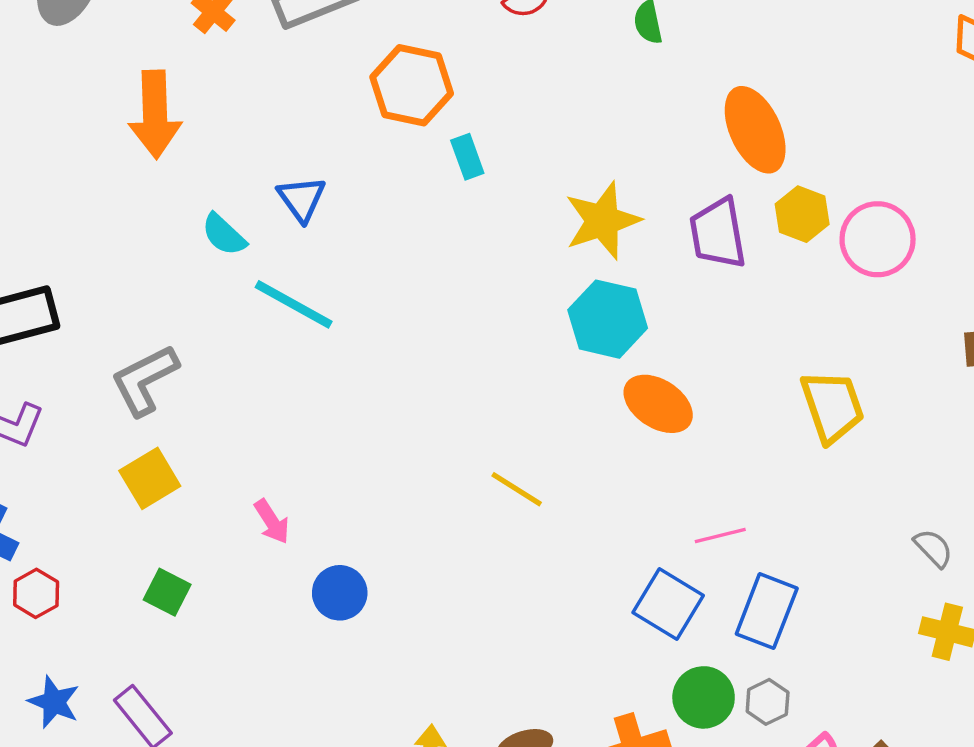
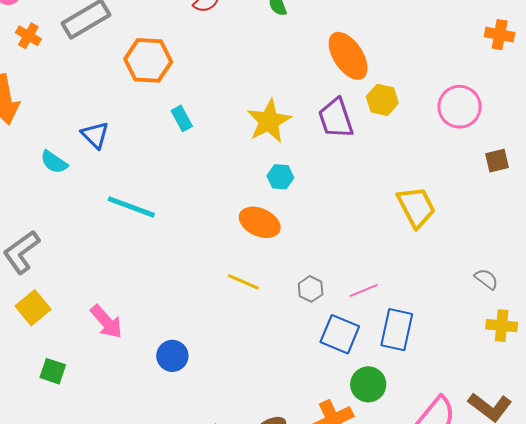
cyan rectangle: (467, 157) -> (182, 118), moved
pink circle: (878, 239) -> (460, 107), moved
cyan line: (294, 304) -> (131, 207), moved
cyan hexagon: (608, 319) -> (280, 177), size x0.6
orange ellipse: (658, 404) -> (260, 222), moved
pink arrow: (272, 521) -> (106, 322), size x1.4
blue circle: (340, 593) -> (172, 356), moved
gray hexagon: (768, 702) -> (311, 289), moved

